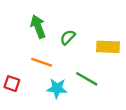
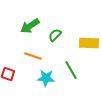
green arrow: (38, 27) -> (30, 26), turned -102
green line: (87, 79) -> (71, 70), turned 30

